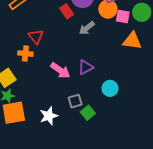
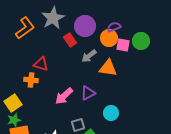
red triangle: (36, 37) -> (41, 64), turned -35
orange triangle: (132, 41) -> (108, 68), moved
pink arrow: (60, 70) -> (64, 96), turned 102

